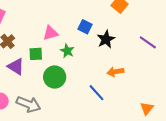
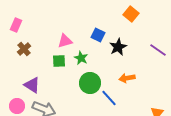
green square: (36, 54) -> (59, 61), moved
purple triangle: (16, 67) -> (32, 85), moved
green circle: (55, 77) -> (90, 83), moved

